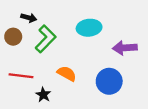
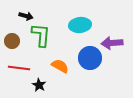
brown circle: (13, 37) -> (12, 41), moved
green L-shape: (46, 39) -> (41, 35), turned -40
blue circle: (109, 81) -> (90, 58), moved

